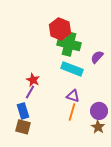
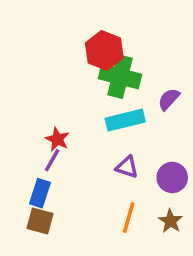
cyan rectangle: (72, 69) -> (125, 120), turned -35
blue rectangle: (23, 111) -> (40, 193), turned 35
purple circle: (99, 111) -> (172, 177), moved
orange line: (72, 112) -> (129, 218), moved

